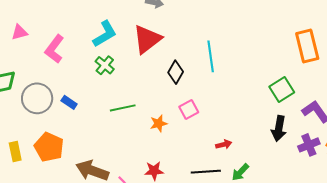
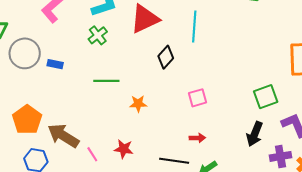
cyan line: (211, 56) -> (194, 27), moved
blue rectangle: (69, 102) -> (55, 64), turned -35
pink square: (189, 110) -> (197, 98), moved
orange pentagon: (49, 147) -> (27, 120), moved

